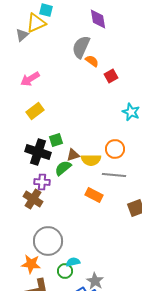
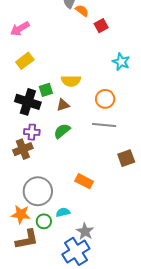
yellow semicircle: (91, 160) -> (71, 81), moved
green semicircle: (63, 168) -> (62, 131), moved
orange rectangle: (94, 195) -> (84, 181), moved
brown cross: (33, 199) -> (23, 149), turned 36
green circle: (65, 271) -> (44, 221), moved

